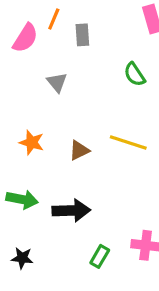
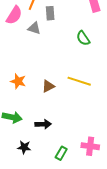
gray triangle: (57, 82) -> (34, 28), moved, turned -32
black arrow: (71, 211) -> (43, 124), size x0.7
black star: (22, 258) -> (24, 147), moved

